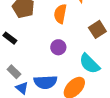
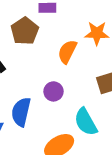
blue semicircle: (45, 82) -> (21, 112), moved, turned 90

